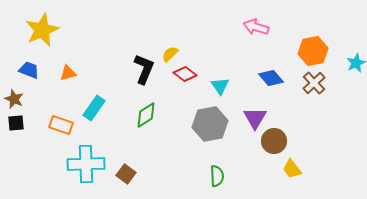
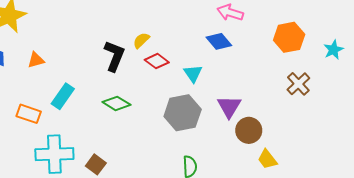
blue diamond: (271, 78) -> (219, 41), moved
brown cross: (314, 83) -> (298, 84), moved
green diamond: (146, 115) -> (116, 103), turned 64

